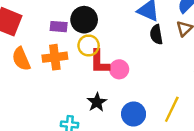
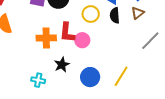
yellow circle: (89, 45) -> (91, 14), moved
orange cross: (55, 57) -> (46, 38), moved

